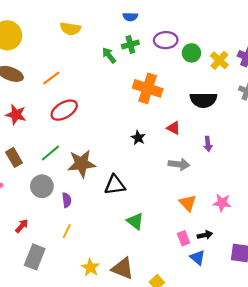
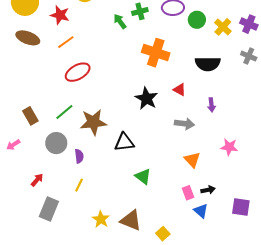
red star: (16, 115) -> (60, 15), moved
black star: (138, 138) -> (146, 98), size x1.6
pink star: (222, 203) -> (229, 147), moved

